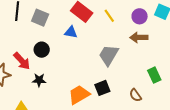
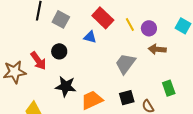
purple circle: (140, 16) -> (149, 28), moved
black star: (39, 80) -> (66, 86), moved, size x1.5
black square: (102, 88) -> (127, 98), moved

